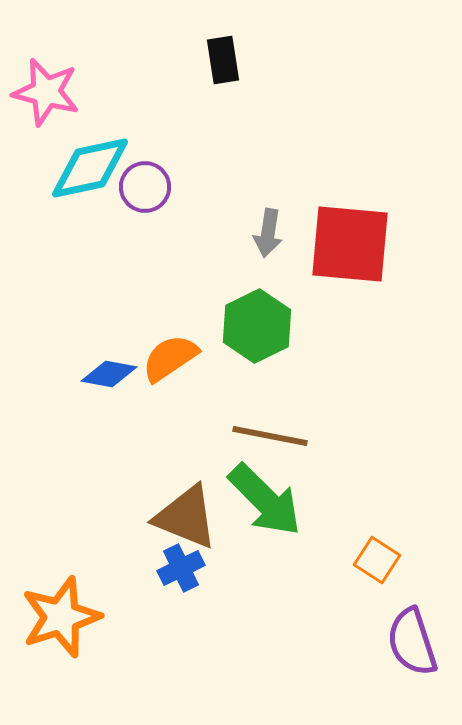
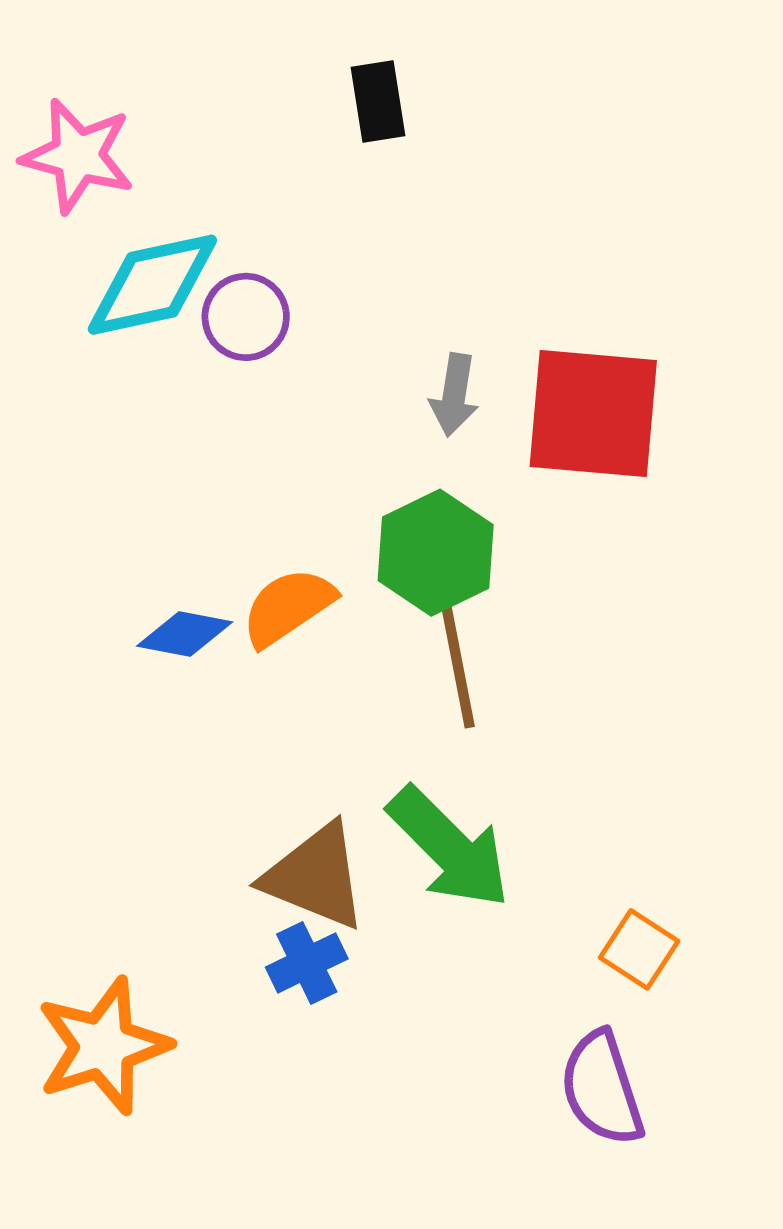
brown line: (270, 436) -> (458, 665), moved, turned 68
purple semicircle: (412, 642) -> (602, 1088), moved

